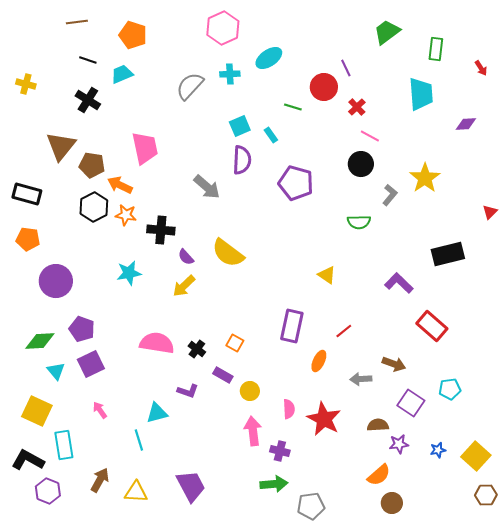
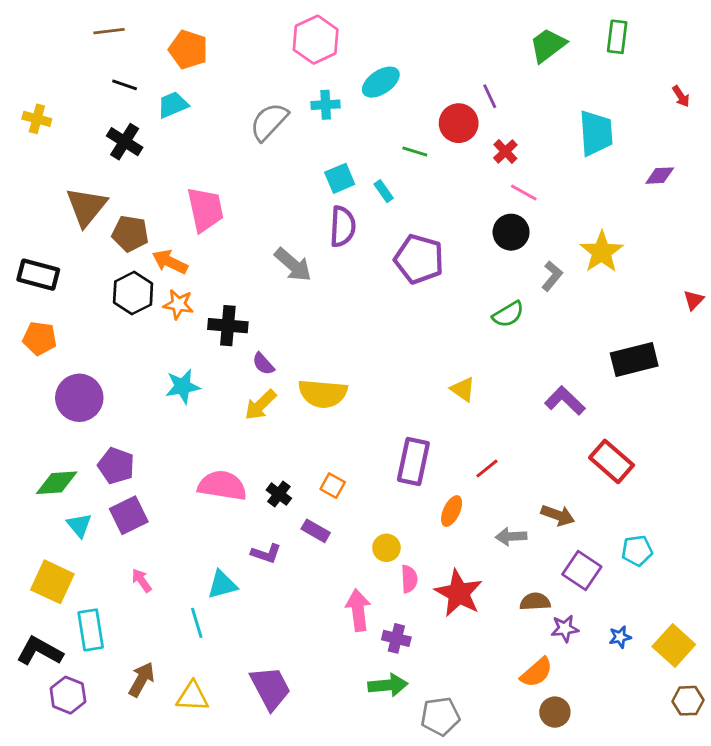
green rectangle: (436, 49) -> (617, 37), moved
green semicircle: (359, 222) -> (508, 314), turned -30
yellow semicircle: (228, 253) -> (323, 394), moved, turned -32
yellow circle: (250, 391) -> (386, 548), moved

